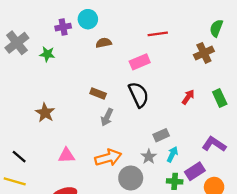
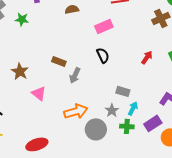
brown rectangle: (98, 94) -> (59, 61), moved
black semicircle: (139, 95) -> (103, 55), size x0.7
gray rectangle: (161, 135) -> (123, 91), turned 40
pink triangle: (66, 155) -> (39, 93), moved, turned 42
green cross: (175, 181) -> (127, 126), moved

